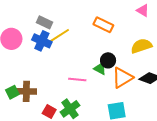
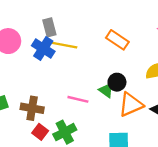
gray rectangle: (45, 22) -> (49, 27), turned 42
yellow line: (59, 36) -> (64, 45), turned 35
brown cross: (26, 91) -> (32, 108), moved

